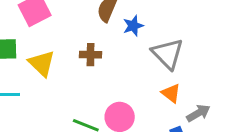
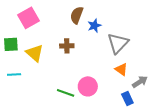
gray triangle: (168, 54) -> (118, 43), turned 30

